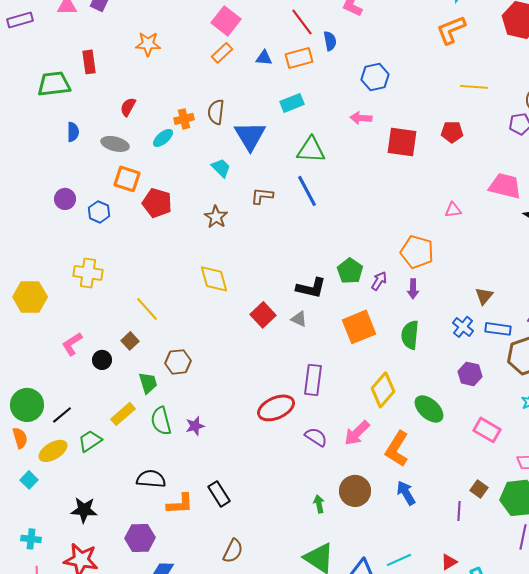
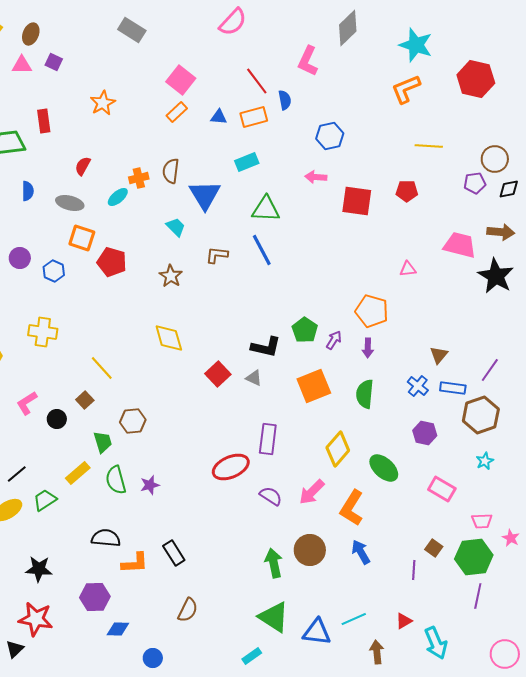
orange star: (148, 44) -> (103, 103), turned -30
green arrow: (319, 504) -> (274, 563), size x1.6

